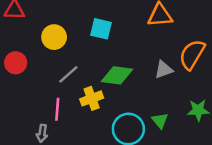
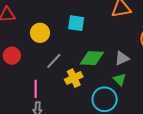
gray triangle: (164, 70) -> (122, 58), moved
pink line: (57, 109) -> (36, 89), moved
green triangle: (160, 121) -> (120, 79), moved

